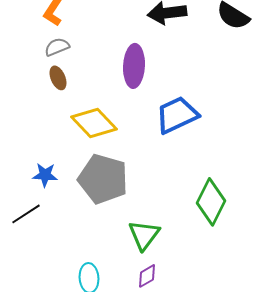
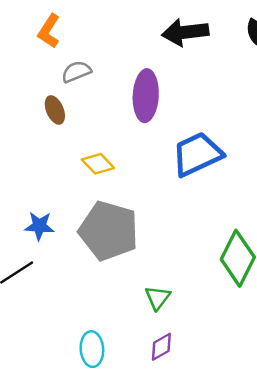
gray semicircle: (57, 47) -> (76, 72), moved
yellow diamond: (94, 123) -> (98, 164), size x0.6
green triangle: (144, 235) -> (158, 298), size x0.7

